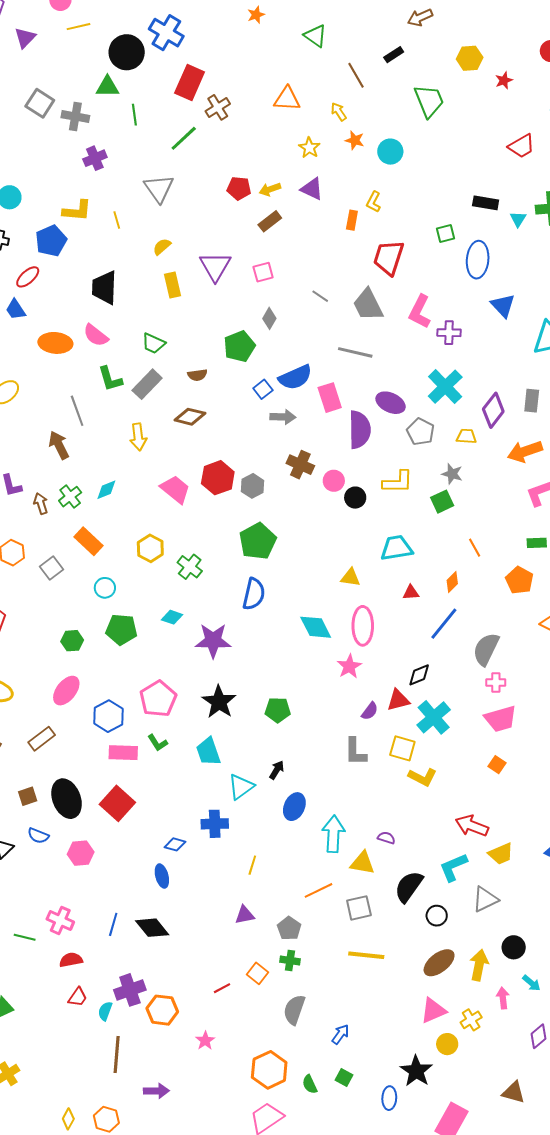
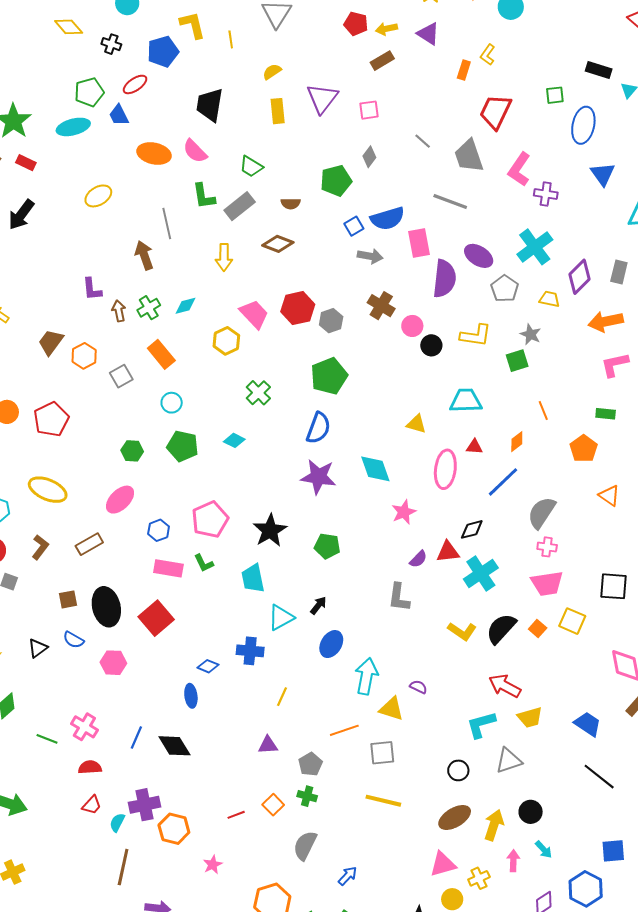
yellow L-shape: (77, 211) -> (192, 25), turned -116
yellow hexagon: (150, 548) -> (226, 341), moved
pink ellipse: (363, 626) -> (445, 469), moved
purple star: (213, 641) -> (318, 477), moved
blue hexagon: (108, 716) -> (159, 530), size x0.7
yellow square: (402, 748) -> (572, 621), moved
black semicircle: (409, 887) -> (501, 629), moved

